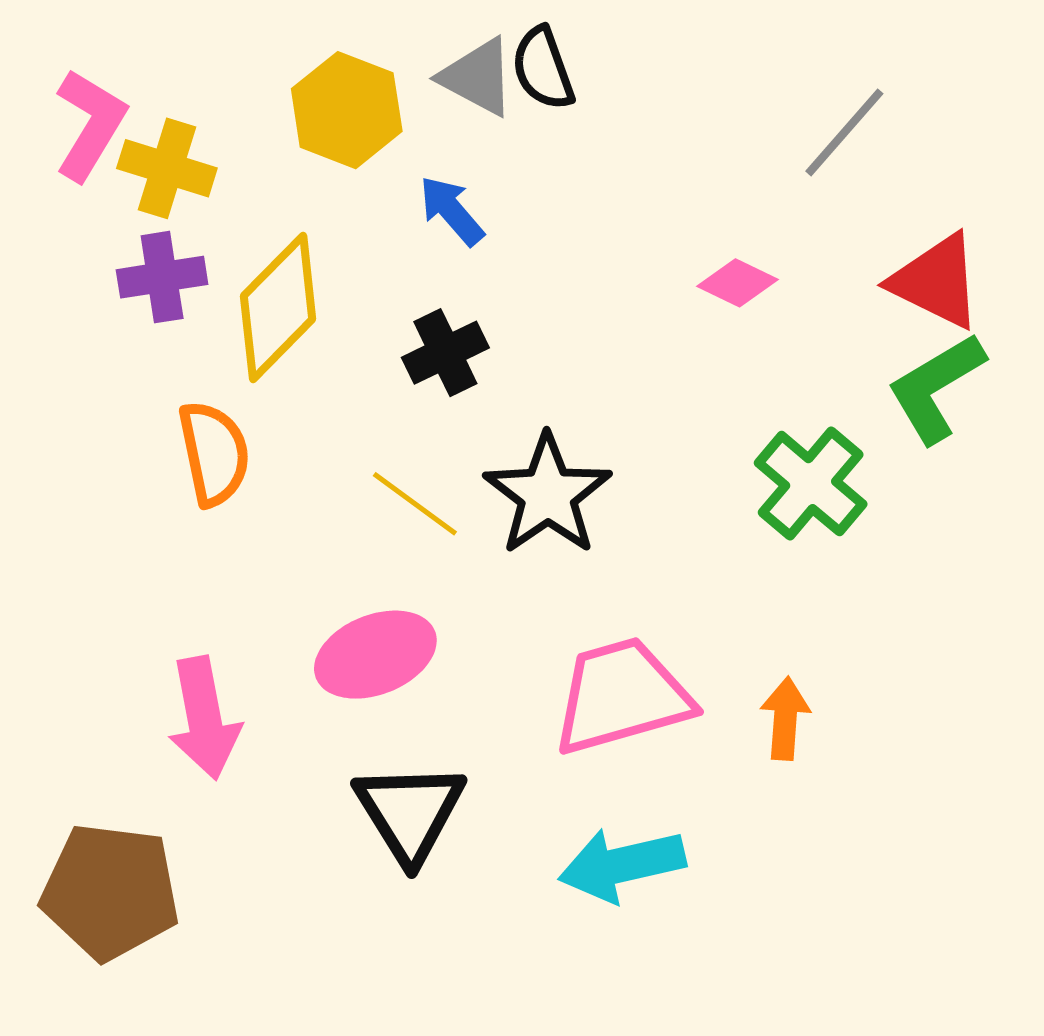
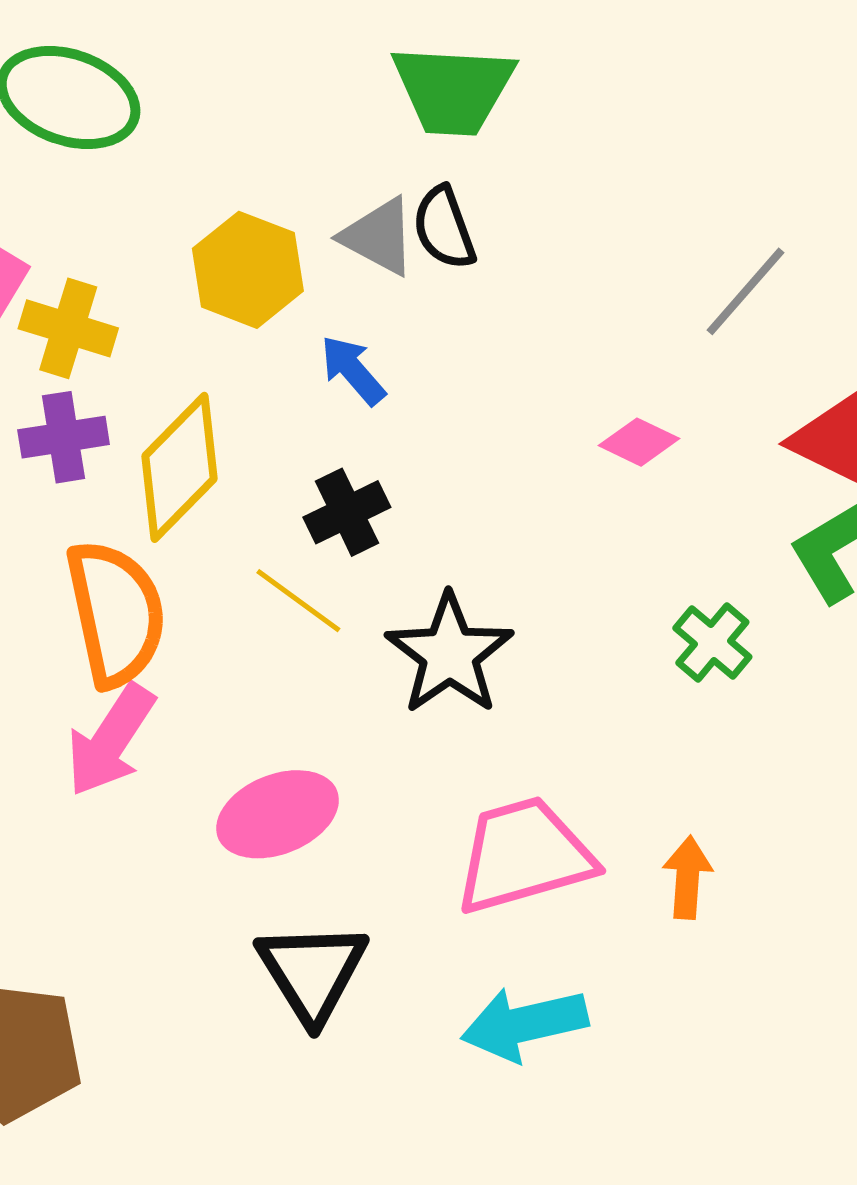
orange semicircle: (214, 453) -> (116, 613), size x1.4
green cross: (811, 484) -> (712, 642), size x0.7
yellow line: (415, 504) -> (298, 601), moved
pink arrow: (204, 718) -> (111, 740), moved, turned 44

